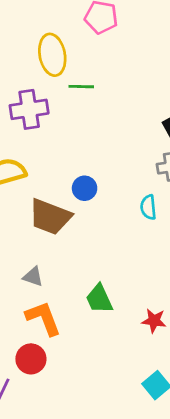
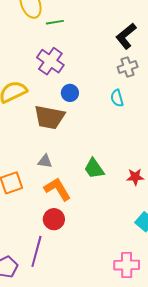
purple cross: (29, 109) -> (50, 61), moved, turned -36

